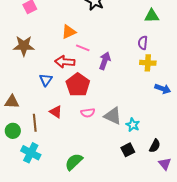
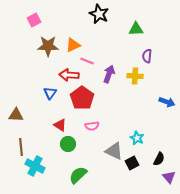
green triangle: (152, 16) -> (136, 29), moved
brown star: (24, 46) -> (48, 46), moved
yellow cross: (148, 63) -> (135, 76), moved
gray triangle: (113, 116) -> (114, 151), moved
brown line: (35, 123) -> (21, 147), moved
green circle: (13, 131) -> (68, 144), moved

